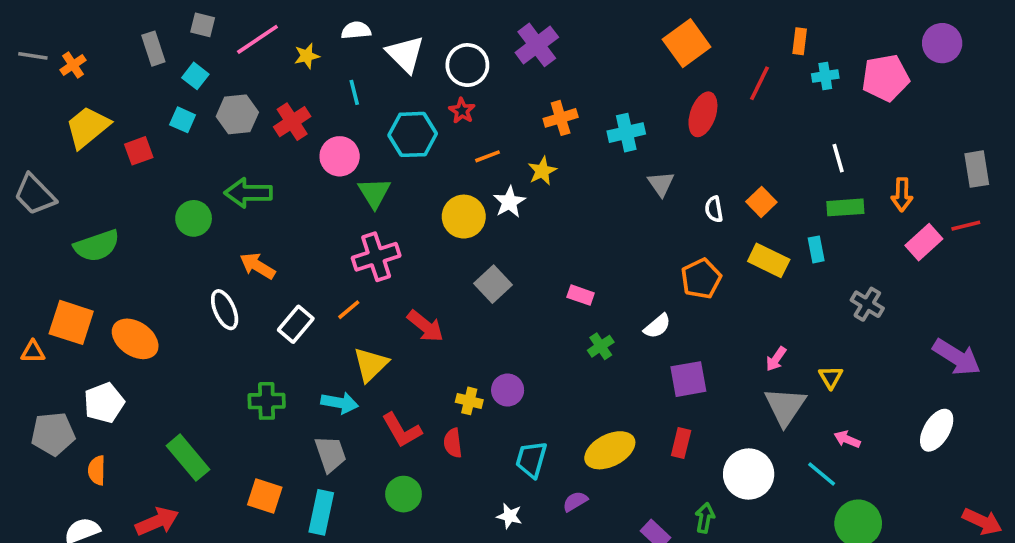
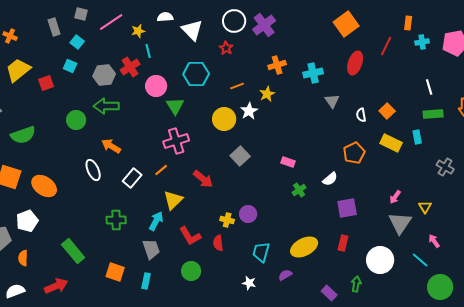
orange cross: (73, 65) -> (10, 36), turned -32
white circle: (467, 65) -> (234, 21), moved
cyan line: (354, 92) -> (148, 51), moved
red star: (462, 111) -> (226, 48), moved
gray hexagon: (237, 114) -> (104, 75), moved
cyan arrow: (340, 403) -> (156, 221), turned -72
pink arrow: (847, 439) -> (434, 241), turned 32
cyan rectangle: (321, 512) -> (146, 281), size x0.7

